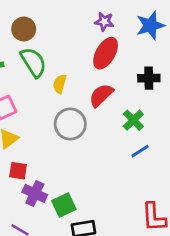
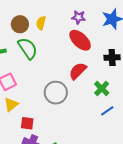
red ellipse: (106, 53) -> (80, 40), turned -75
yellow semicircle: (60, 84) -> (41, 23), moved
red square: (18, 171) -> (27, 123), moved

